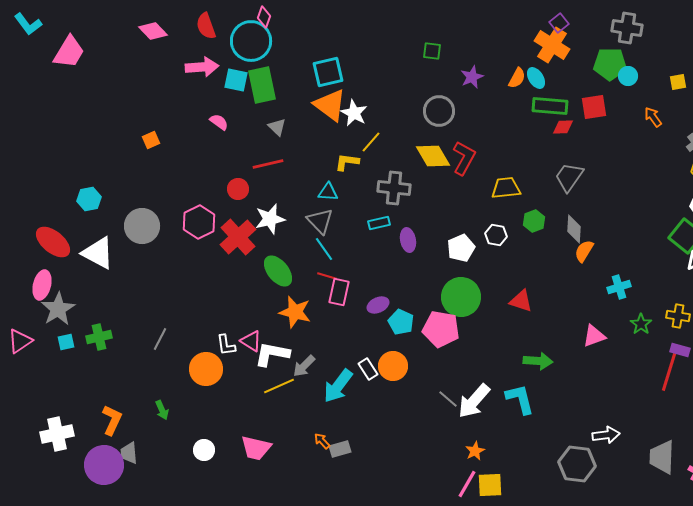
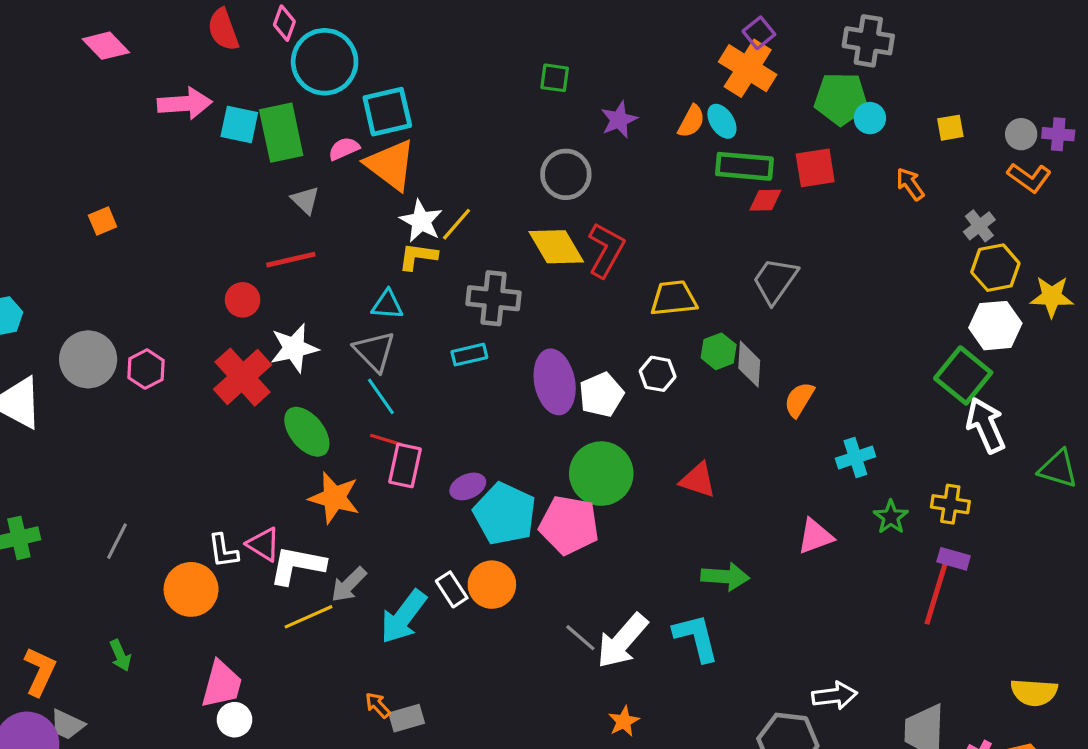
red semicircle: (206, 26) -> (223, 30), moved
cyan circle: (251, 41) -> (325, 62), moved
white star: (354, 113) -> (421, 221), moved
pink semicircle: (219, 122) -> (344, 149), moved, turned -60
pink hexagon: (199, 222) -> (146, 369), moved, size x0.7
gray diamond: (574, 229) -> (749, 364), moved
purple ellipse: (408, 240) -> (555, 382), moved, size x1.6
cyan pentagon: (401, 322) -> (505, 514), size x1.5
pink trapezoid: (256, 448) -> (222, 684), moved, turned -88
white circle: (204, 450) -> (234, 720), moved
gray trapezoid: (129, 453) -> (67, 725), turned -60

